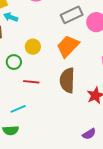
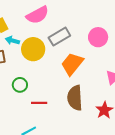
gray rectangle: (72, 15) -> (59, 37), moved
yellow circle: (33, 47) -> (33, 49), moved, size x1.5

